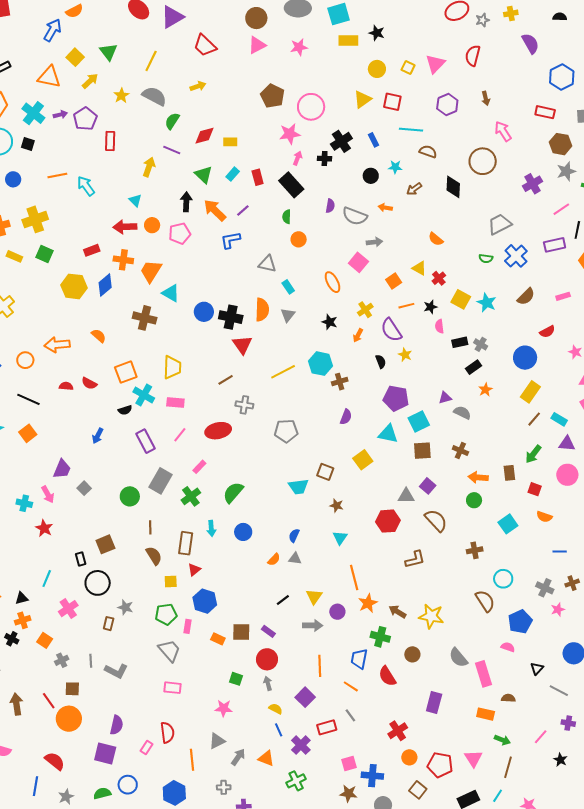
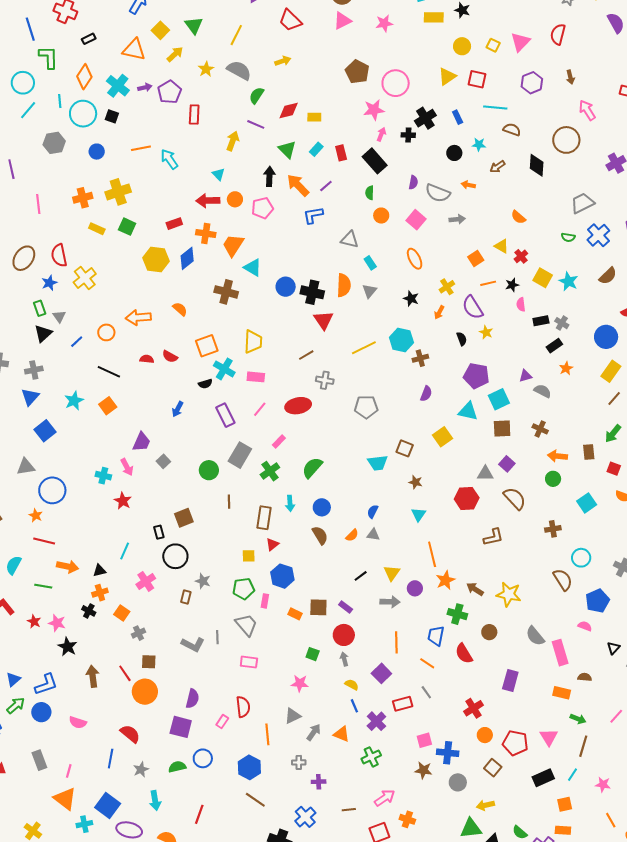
pink square: (358, 262) -> (416, 220), moved
brown semicircle: (154, 556) -> (320, 535), moved
gray line: (91, 661) -> (217, 637), moved

